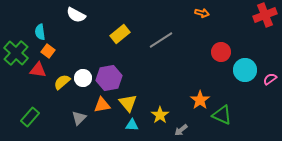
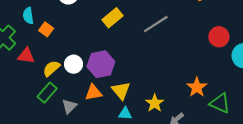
orange square: (48, 51) -> (46, 29), moved
green rectangle: (30, 117) -> (47, 93), moved

